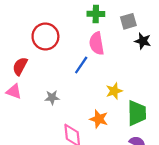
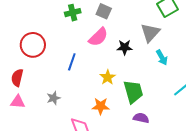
gray square: (128, 21) -> (104, 11), turned -35
black star: (143, 41) -> (125, 47), moved
pink semicircle: (97, 43) -> (98, 37), moved, turned -110

